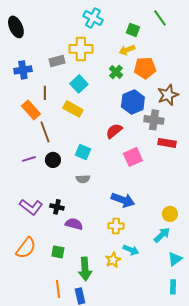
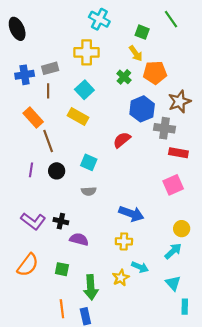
yellow arrow: (127, 50) -> (136, 53), turned -105
gray rectangle: (57, 61) -> (50, 68), moved
brown line: (45, 93) -> (48, 91), moved
pink square: (133, 157) -> (173, 185), moved
purple line: (29, 159) -> (31, 170), turned -64
cyan triangle: (175, 259) -> (173, 283), moved, turned -35

